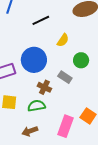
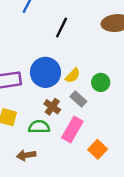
black line: (41, 20) -> (62, 27), turned -48
yellow semicircle: (63, 40) -> (73, 76), moved
pink rectangle: (66, 126) -> (72, 129), moved

